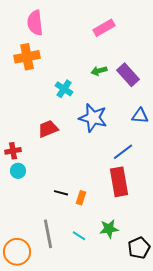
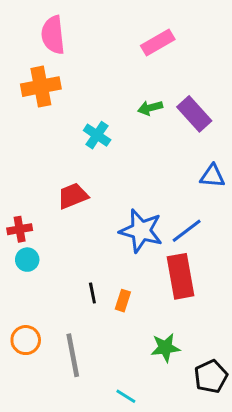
blue star: (93, 118) -> (141, 231), moved
black line: (61, 193) -> (92, 293), turned 64
cyan line: (79, 236) -> (126, 396), moved
orange circle: (17, 252) -> (26, 340), moved, size x0.7

